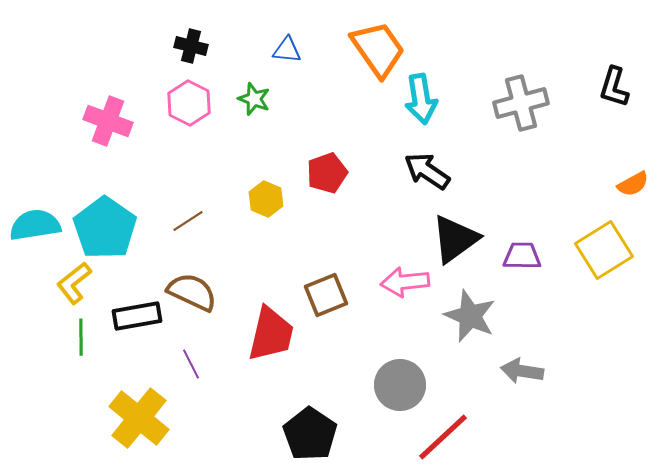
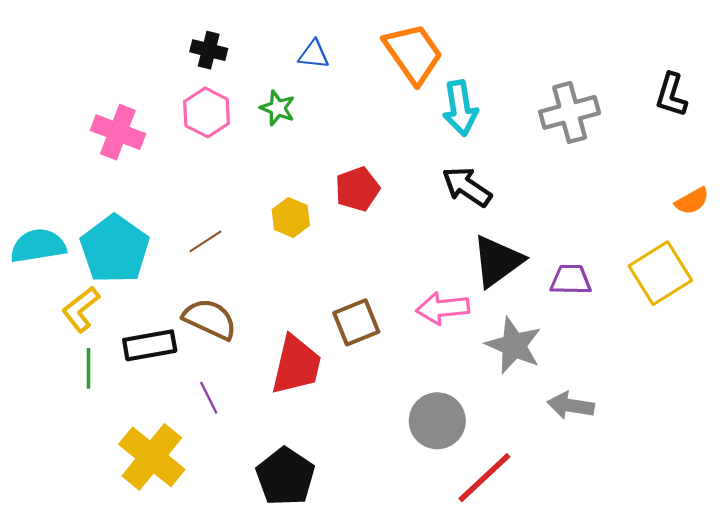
black pentagon: (310, 434) -> (285, 477), moved

